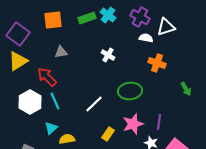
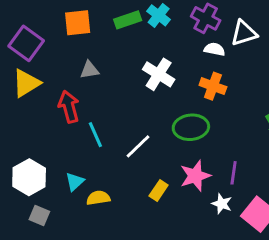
white cross: (108, 55) -> (159, 74), size x1.5
orange cross: (157, 63) -> (213, 86), moved
red arrow: (47, 77) -> (69, 107), turned 30
cyan line: (55, 101) -> (95, 135), moved
white hexagon: (30, 102) -> (29, 177), moved

